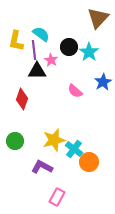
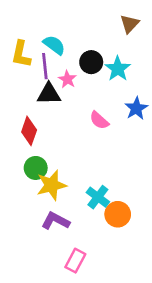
brown triangle: (98, 18) -> (130, 24), size x0.7
yellow star: (54, 140) -> (52, 185), moved
green circle: (15, 141) -> (36, 168), moved

